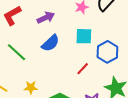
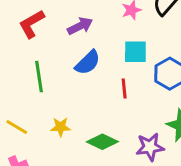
green line: (16, 52) -> (39, 77), turned 40
red line: (83, 69) -> (124, 89), moved, turned -48

